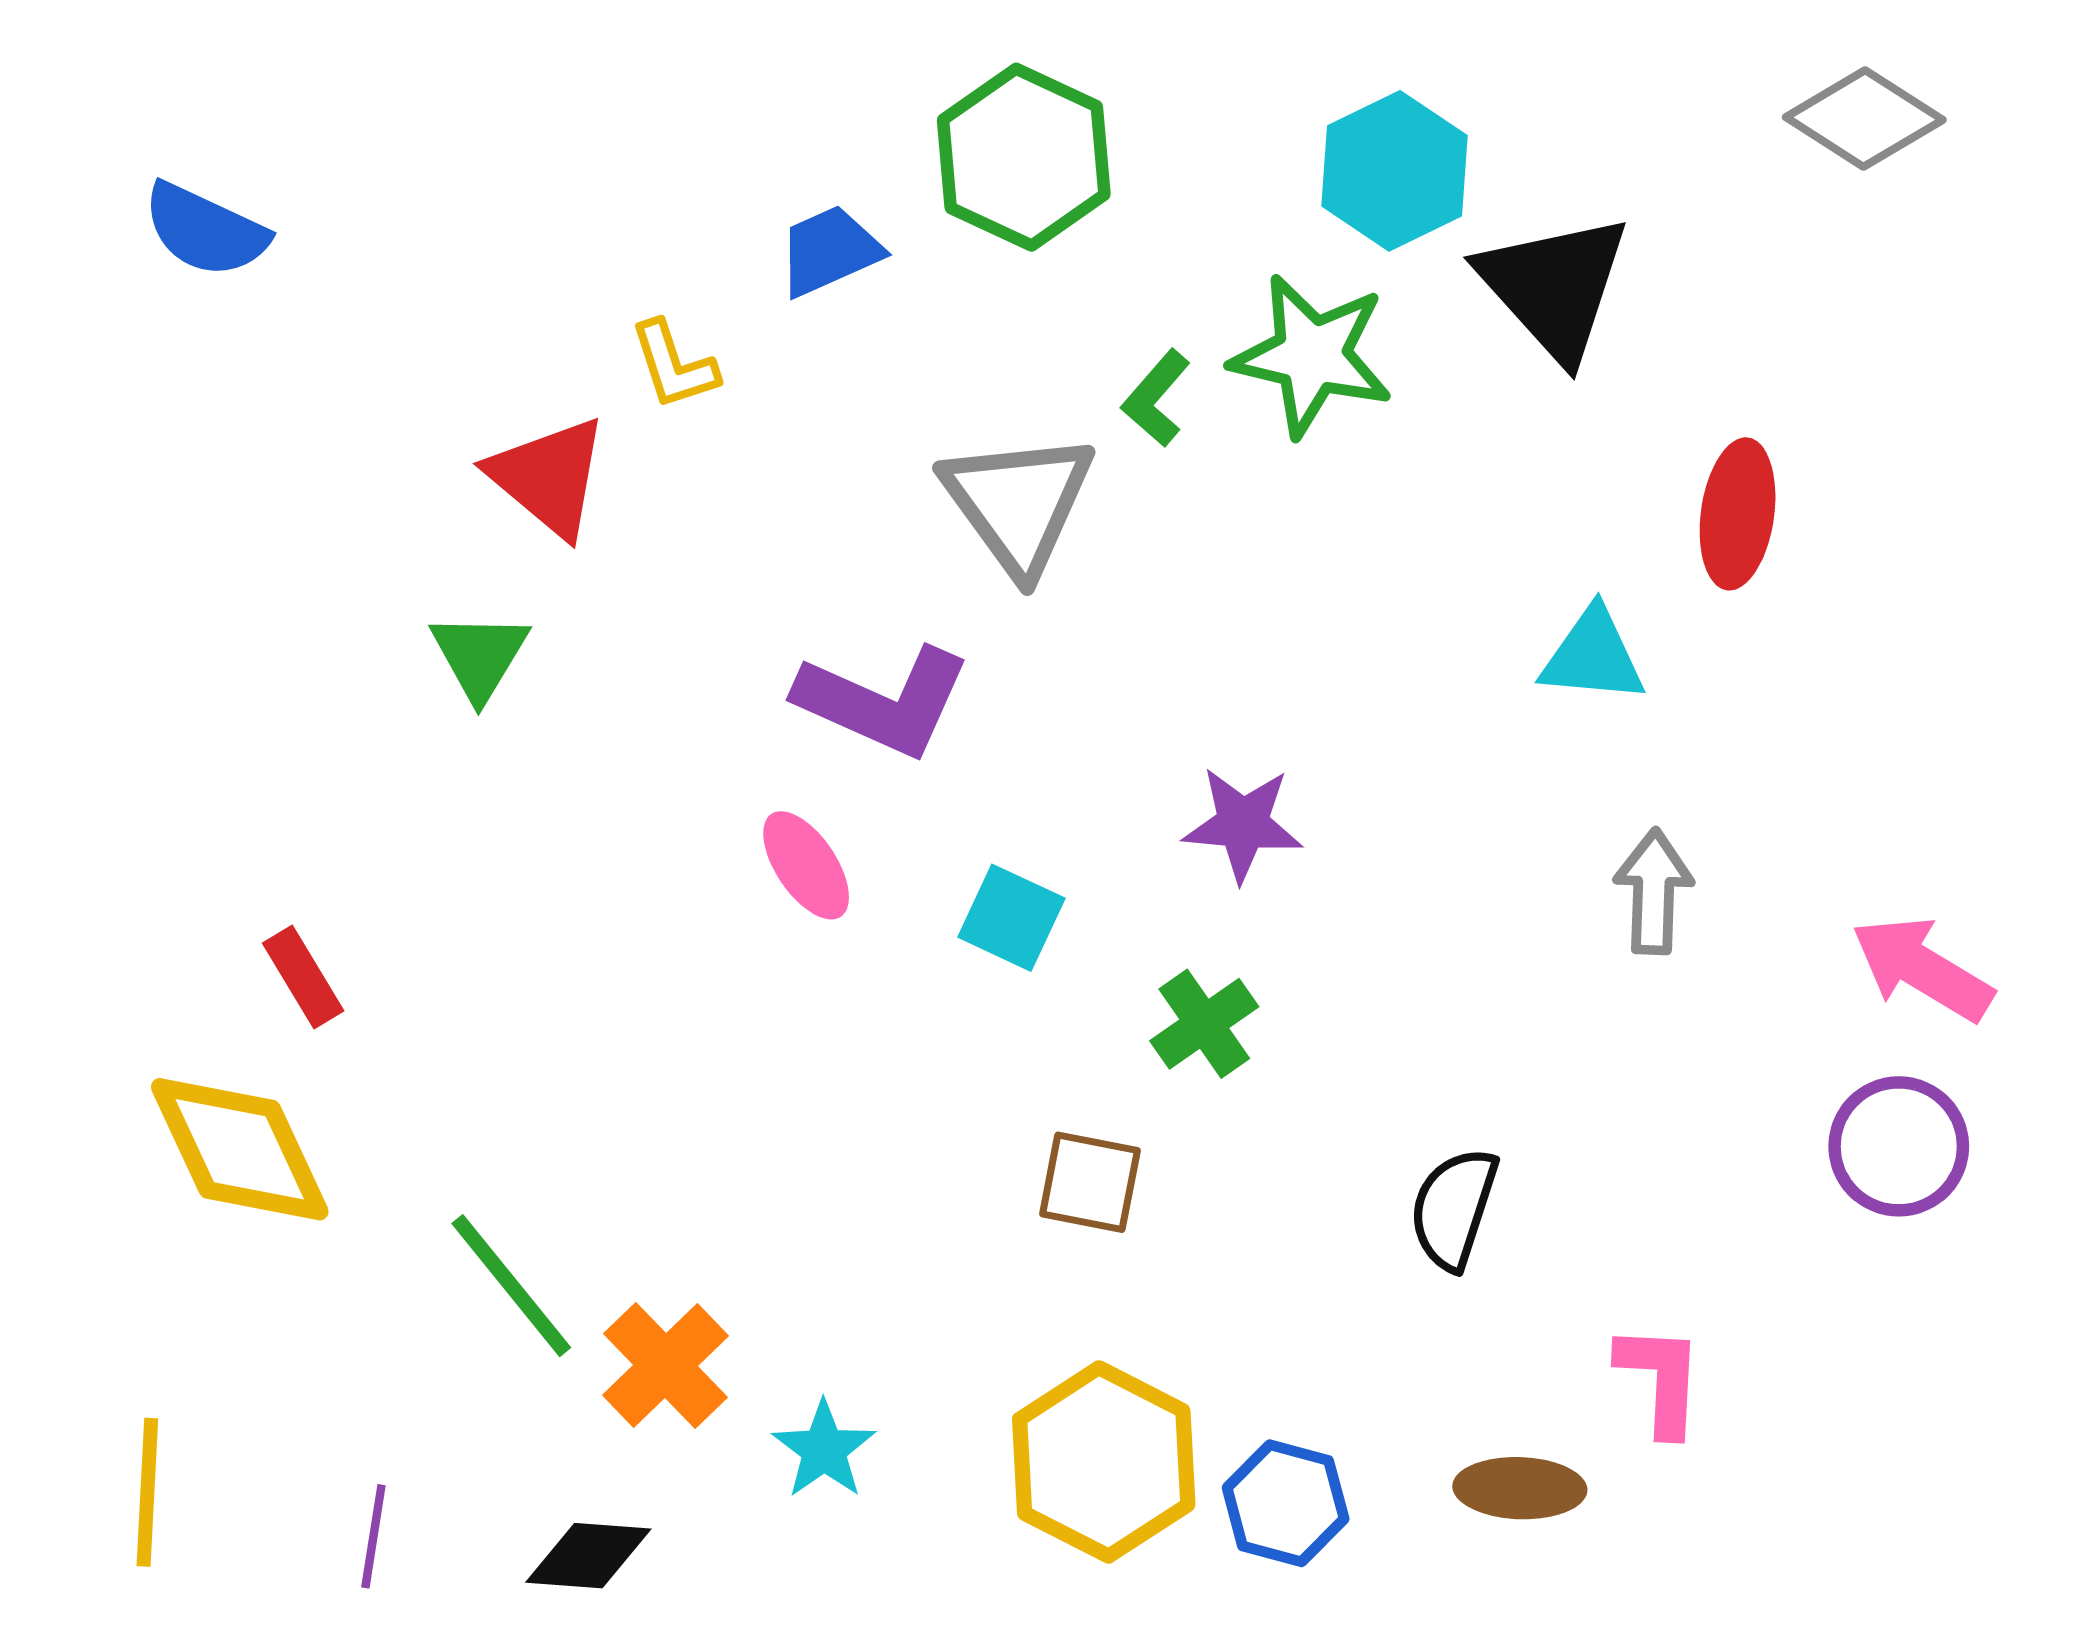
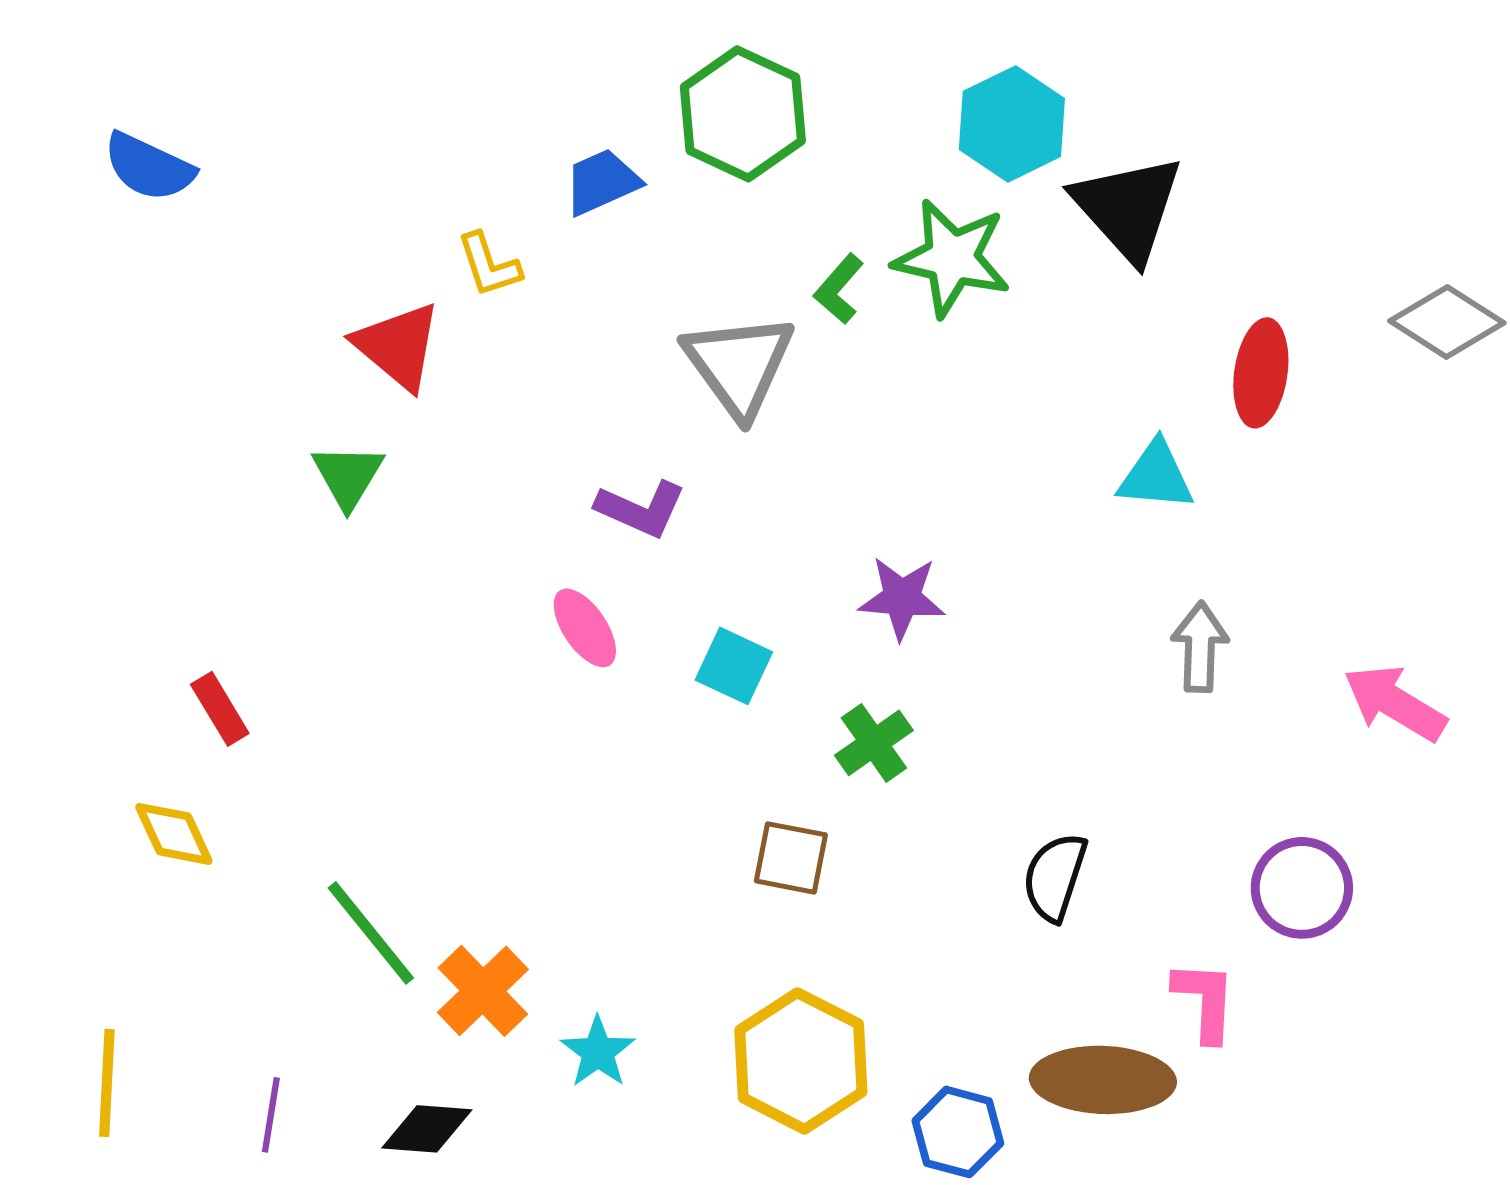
gray diamond: (1864, 118) -> (1447, 322), moved
purple L-shape: (883, 701) -> (641, 509), size x0.7
purple circle: (1899, 1146) -> (1302, 888), moved
yellow diamond: (240, 1149) -> (174, 834), size x0.6
brown ellipse: (1520, 1488) -> (1103, 1080), size x1.5
blue hexagon: (1286, 1503) -> (958, 1132), moved

